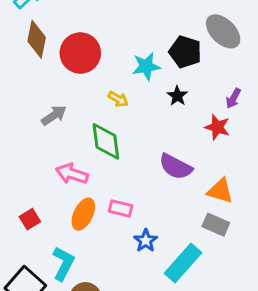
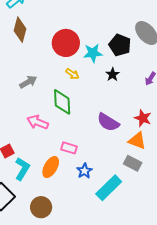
red circle: (80, 53) -> (66, 43), moved
red star: (217, 127) -> (143, 118), moved
orange ellipse: (83, 214) -> (51, 167), moved
cyan L-shape: (63, 263) -> (22, 169), moved

